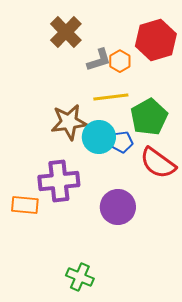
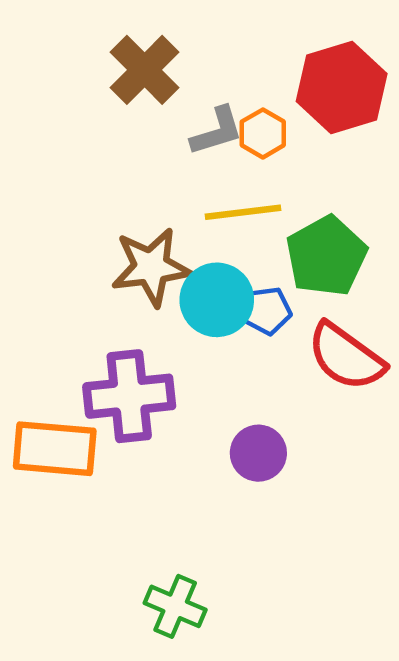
orange rectangle: (25, 205) -> (55, 449), size x1.4
purple circle: (118, 207) -> (258, 453), size x0.7

